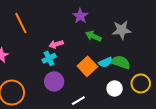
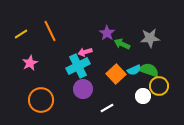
purple star: (80, 16) -> (107, 33), moved
cyan cross: (49, 58) -> (78, 66), size x1.6
yellow circle: (141, 83) -> (159, 86), moved

